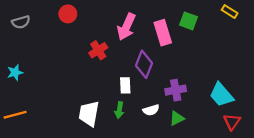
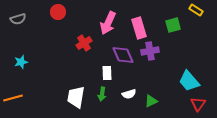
green square: (189, 21) -> (173, 25), moved, turned -35
purple diamond: (144, 64) -> (123, 55), turned -45
cyan star: (15, 73) -> (21, 62), moved
purple cross: (176, 90) -> (150, 51), moved

